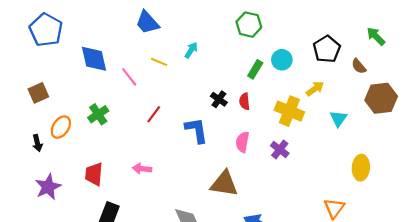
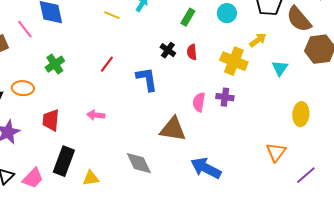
brown semicircle: (359, 66) -> (299, 19), size x1.8
green rectangle: (255, 69) -> (188, 17), moved
pink line: (129, 77) -> (25, 29), moved
orange ellipse: (61, 127) -> (23, 88), moved, turned 60
pink semicircle: (242, 142) -> (199, 102), moved
purple cross: (280, 149) -> (225, 97), turned -30

